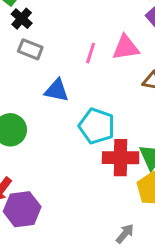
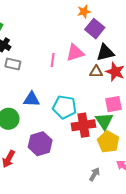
blue triangle: (57, 90) -> (32, 99), moved
purple hexagon: (22, 209) -> (40, 144), moved

